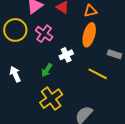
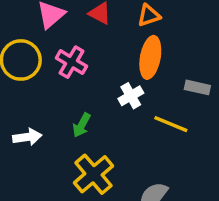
white cross: (66, 55) -> (131, 96), moved
white arrow: (15, 74) -> (27, 137), turned 112

